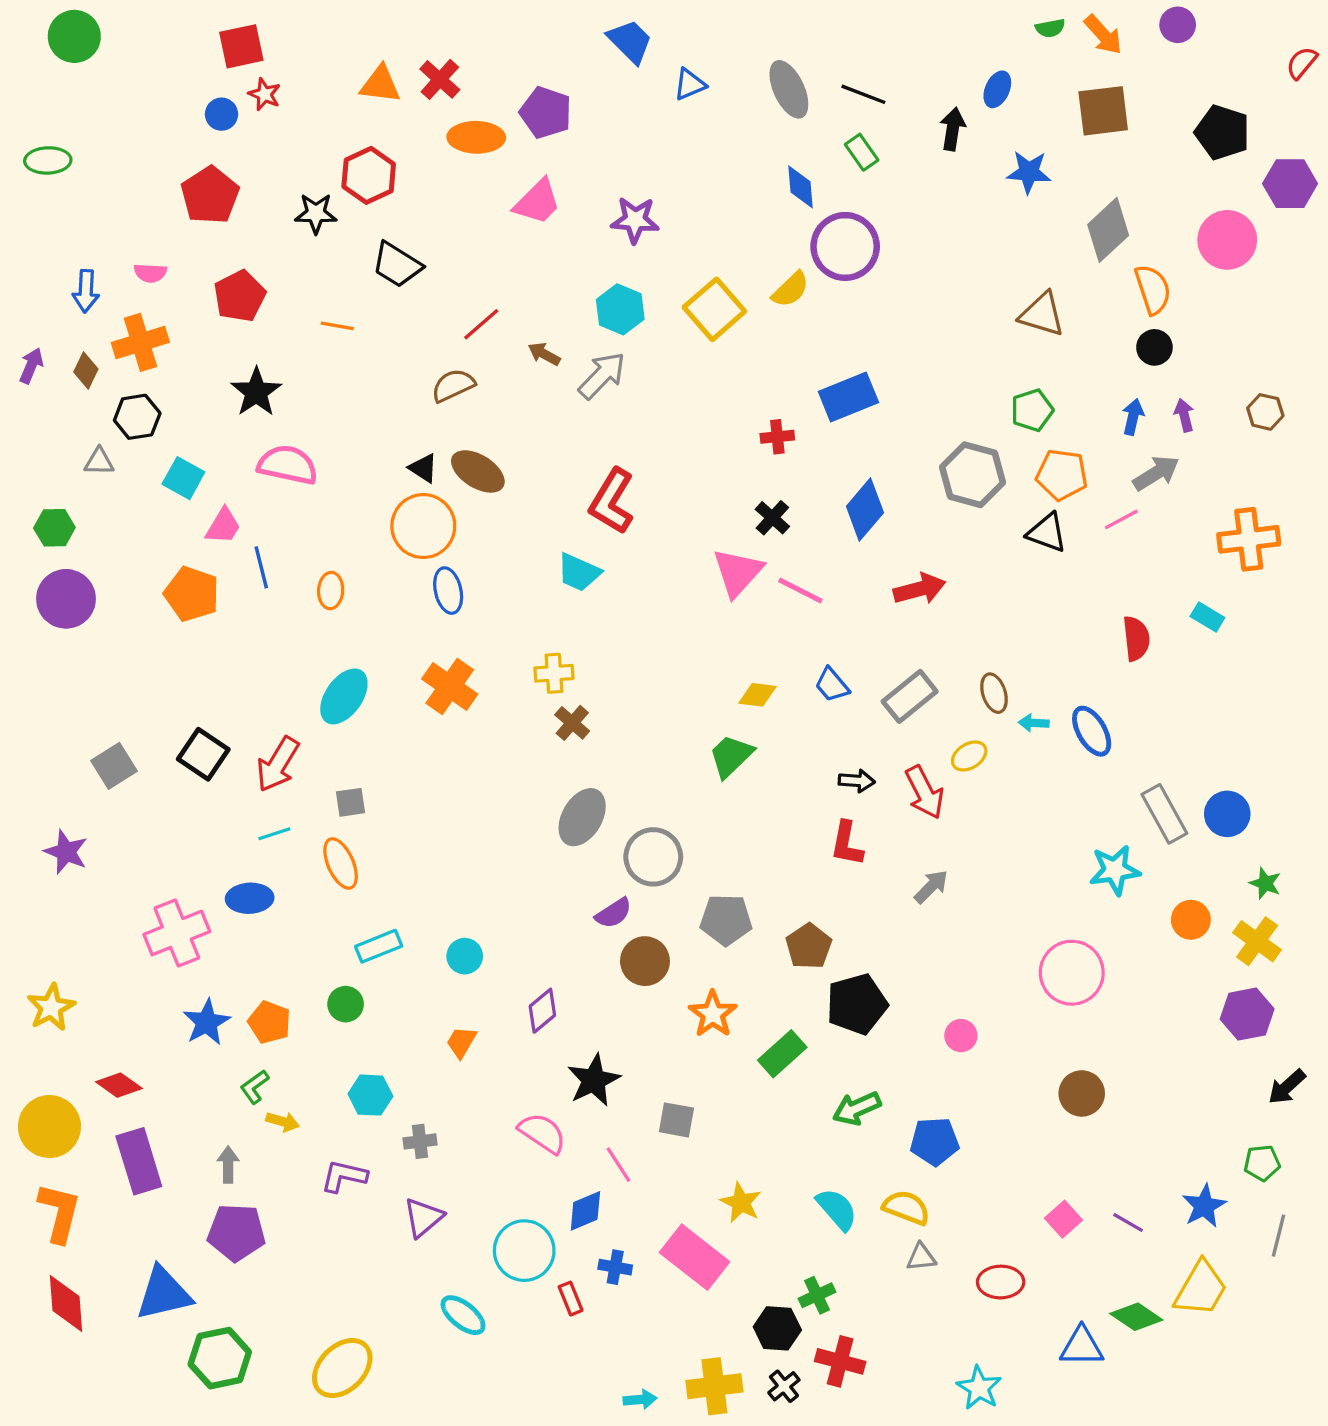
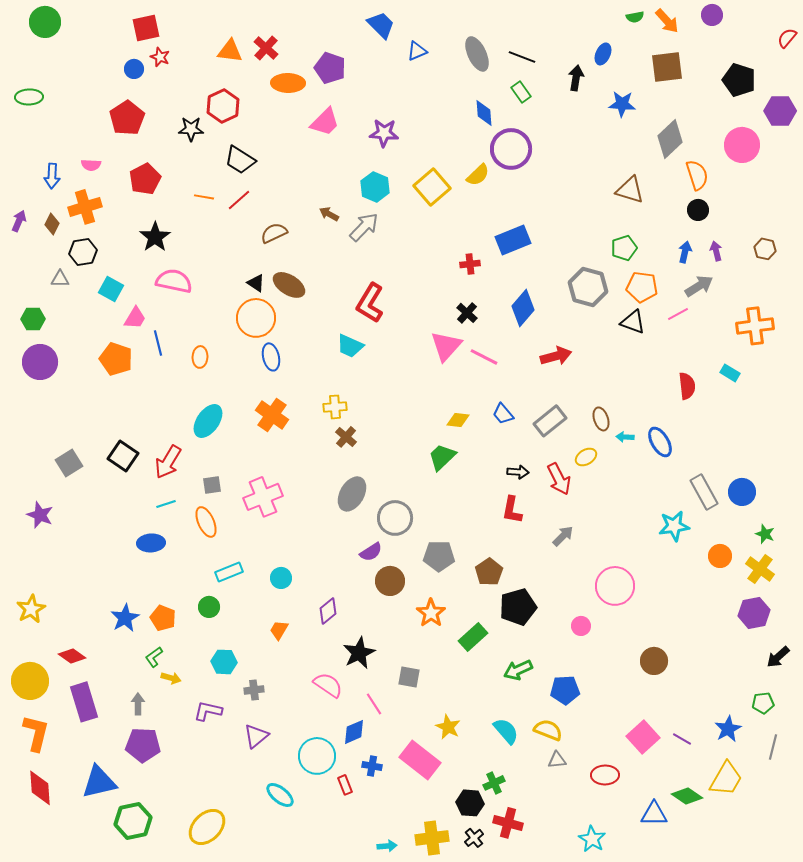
red line: (481, 324) -> (239, 200), moved
pink cross: (177, 933) -> (263, 497), moved
pink circle: (1072, 973) -> (615, 586), moved
pink square: (1063, 1219) -> (643, 737), size x1.5

